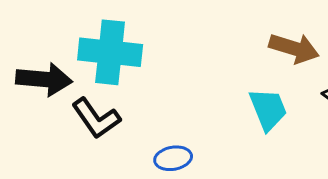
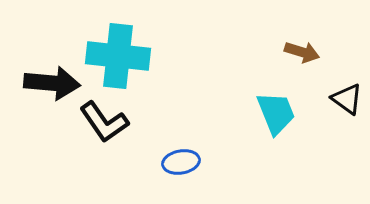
brown arrow: (294, 48) -> (302, 52), size x0.7

